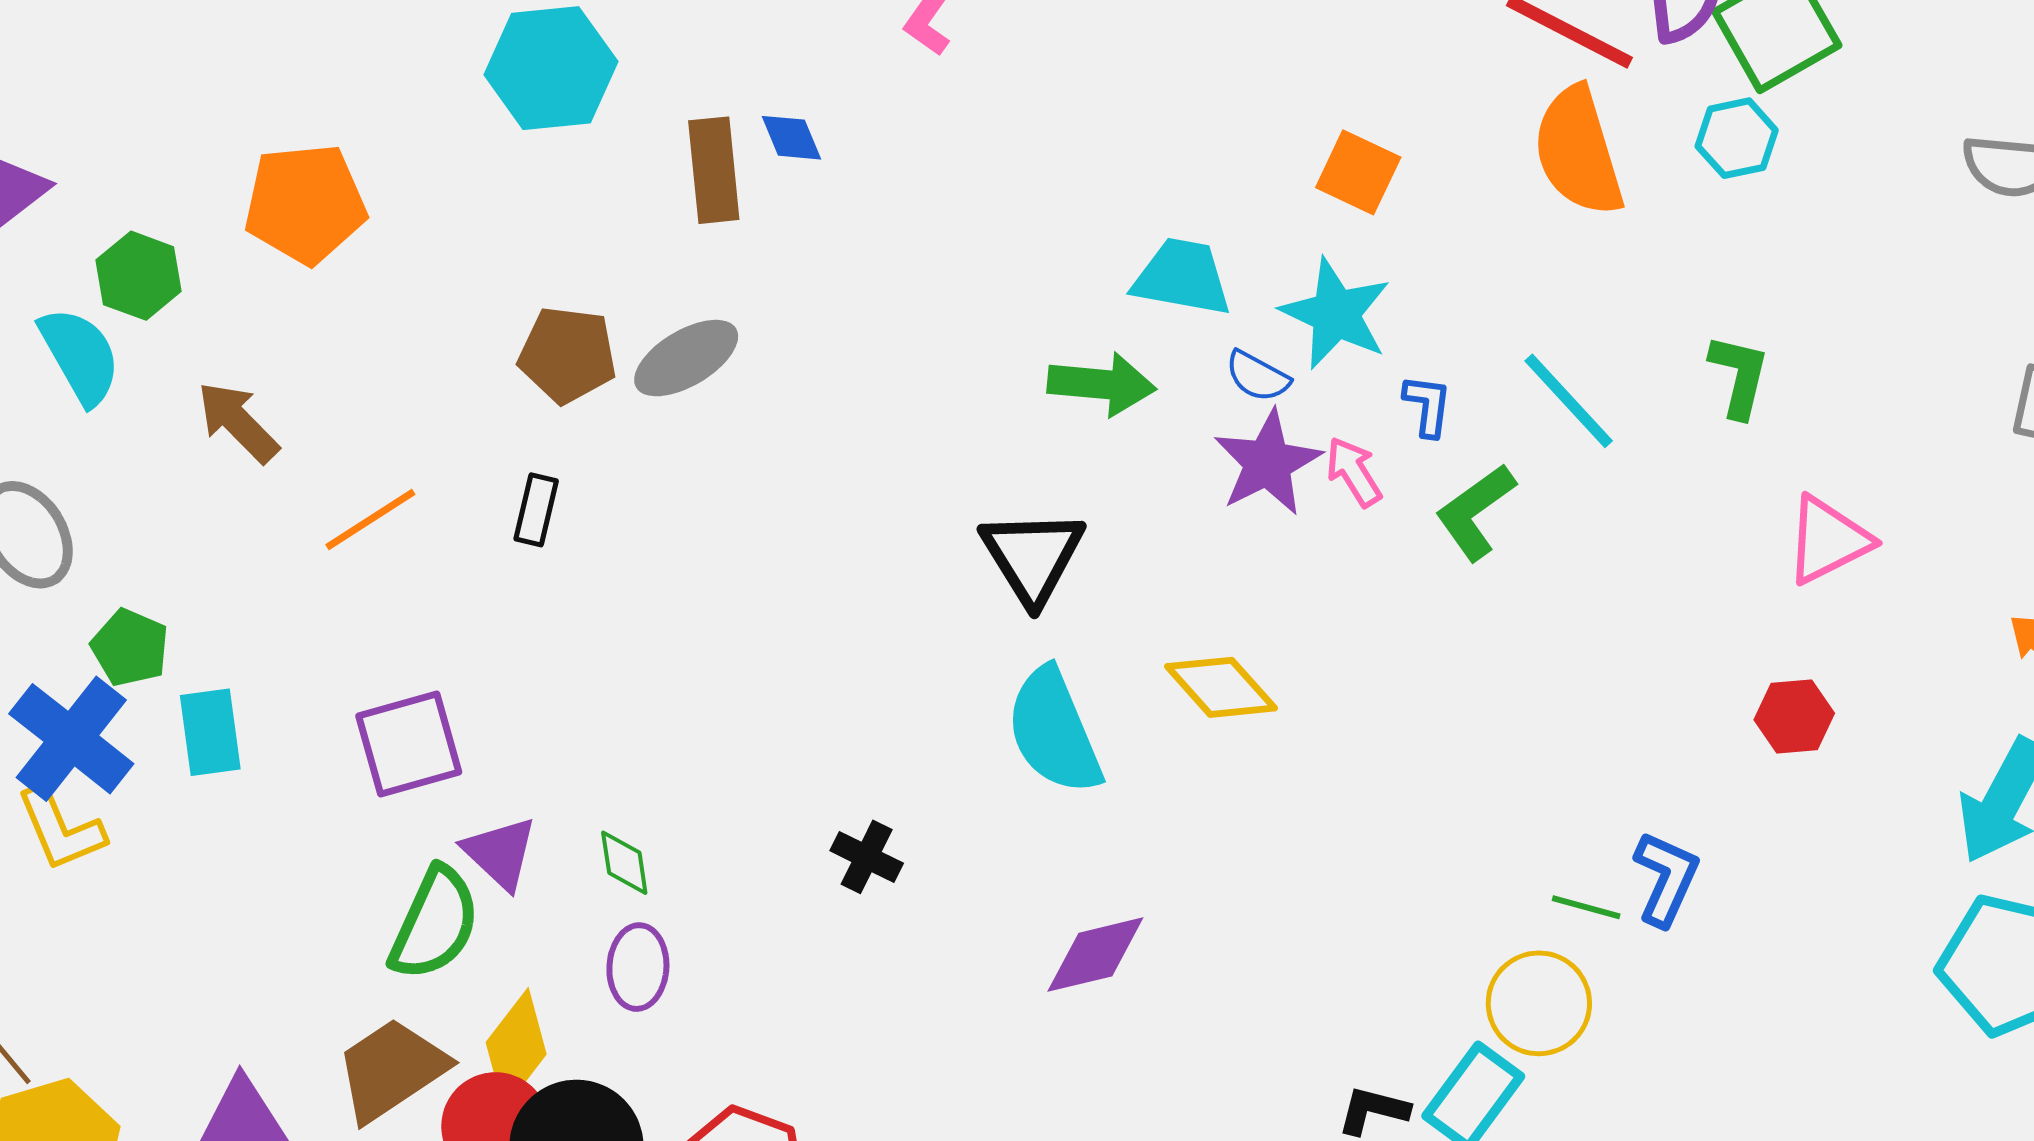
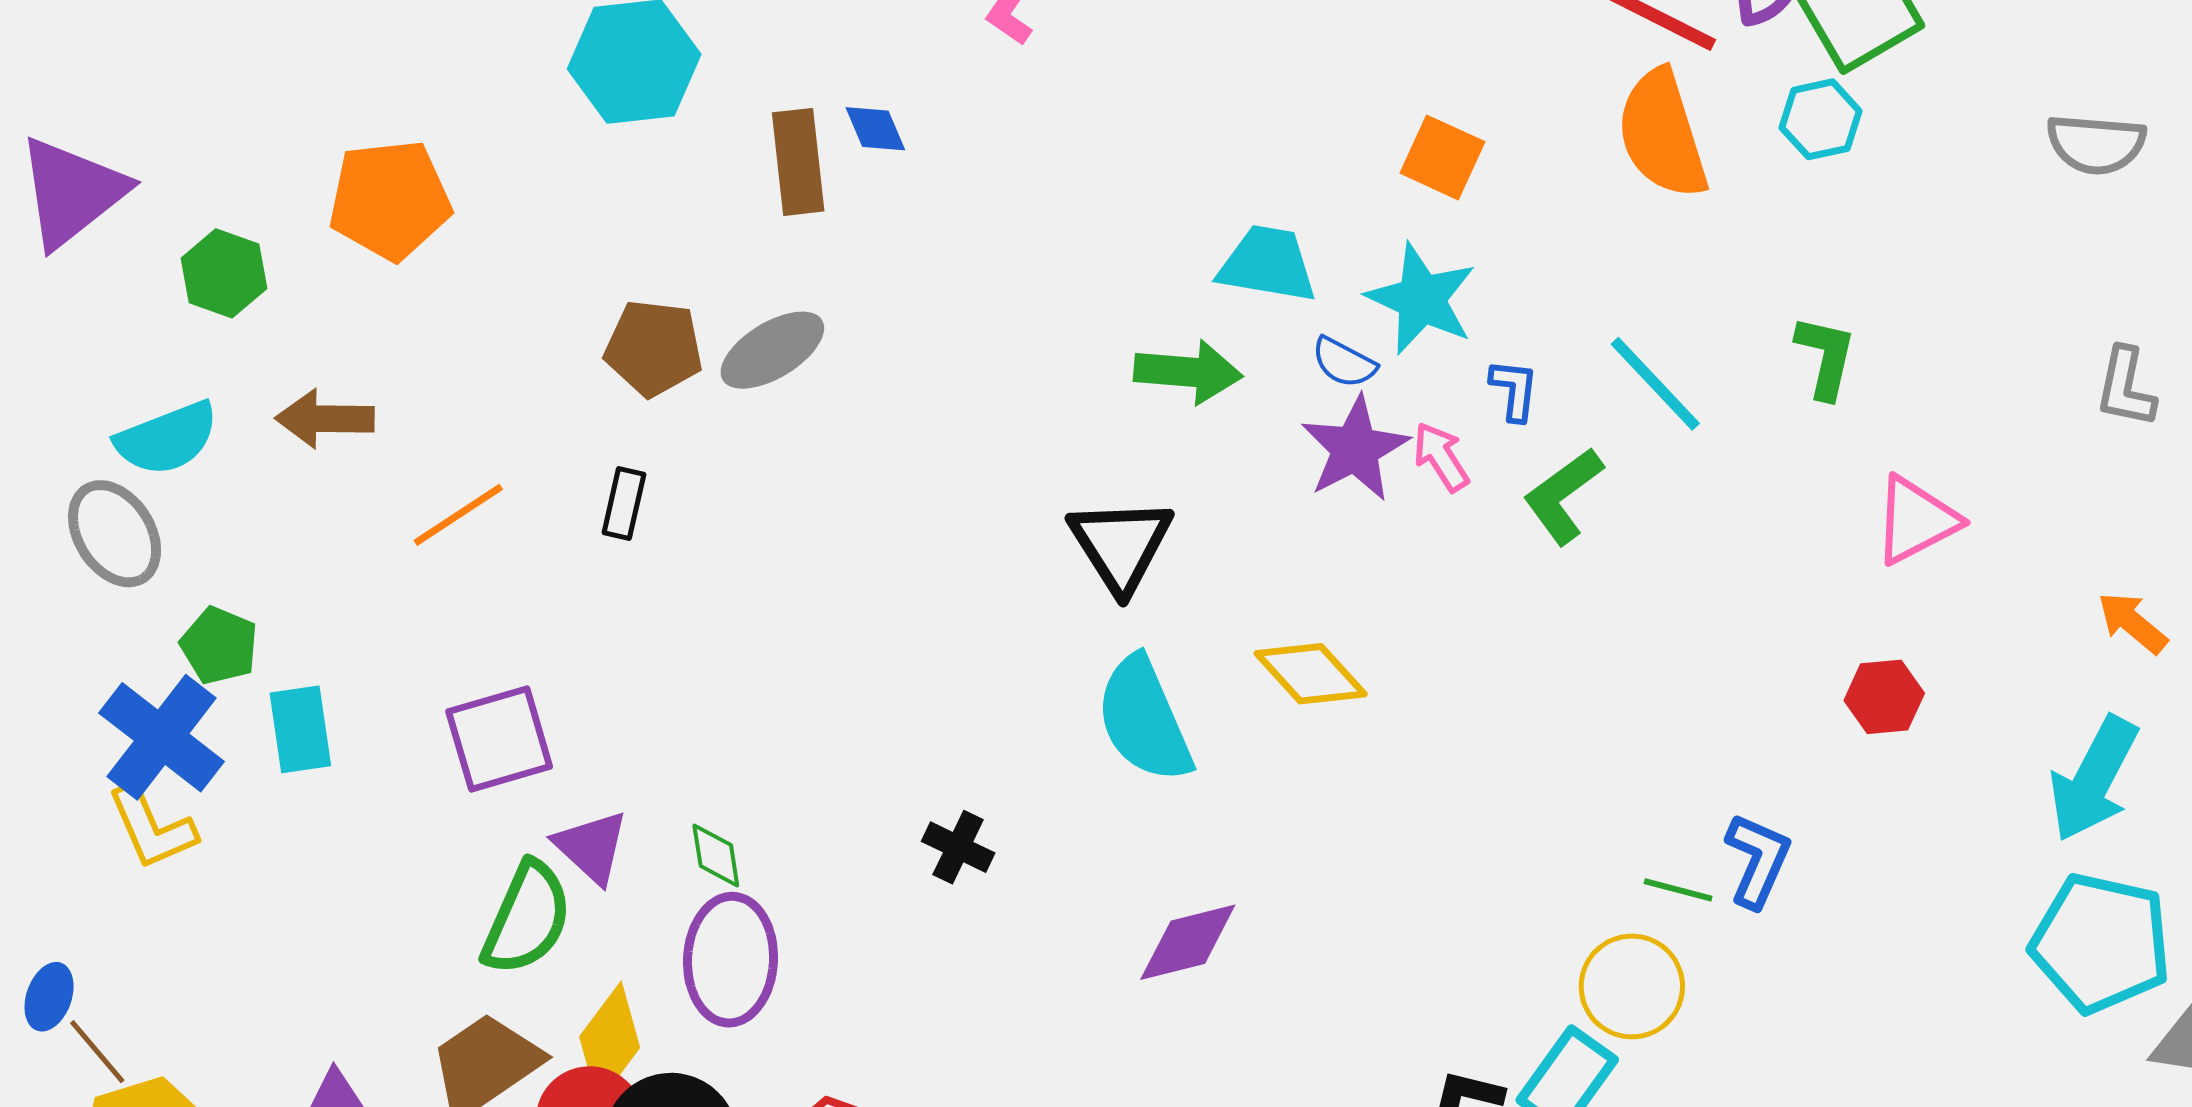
cyan semicircle: (80, 356) -> (167, 438), moved, turned 99
brown arrow: (238, 422) -> (325, 419), turned -44
purple ellipse: (638, 967) -> (731, 960), size x1.5

